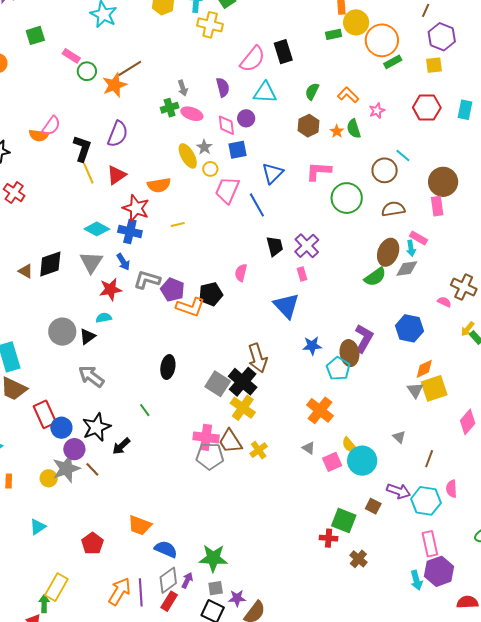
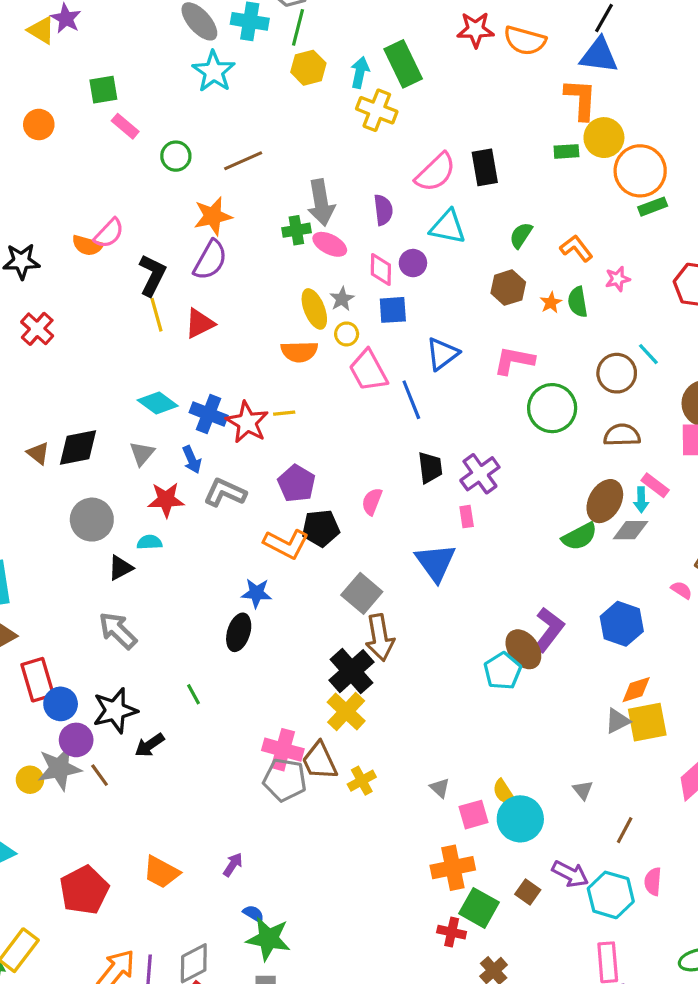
pink rectangle: (71, 56) -> (125, 126), moved
orange star: (115, 85) -> (213, 216), moved
gray arrow: (183, 88) -> (321, 203), size x1.8
orange semicircle: (159, 185) -> (299, 352), moved
pink trapezoid: (227, 190) -> (368, 371), turned -60
red star: (136, 208) -> (247, 422), moved
gray triangle: (91, 262) -> (142, 453), size x0.7
purple pentagon: (173, 290) -> (297, 483), moved
gray circle: (62, 332) -> (92, 520), moved
blue star: (312, 346) -> (256, 593), moved
brown ellipse: (349, 353) -> (523, 649), turned -35
gray square: (218, 384) -> (362, 593), moved
gray triangle: (415, 390) -> (617, 721), turned 30
orange cross: (320, 410) -> (453, 868), moved, turned 32
red pentagon: (93, 543) -> (84, 890), size x1.4
blue semicircle: (166, 549) -> (253, 914), moved, size x0.6
purple arrow: (187, 580) -> (233, 865), moved

